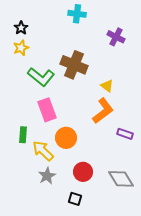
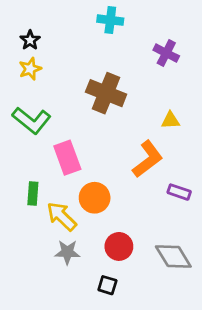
green L-shape: (41, 77) -> (32, 120), moved
yellow triangle: (107, 86) -> (170, 120), moved, turned -40
gray star: (47, 176) -> (67, 252), turned 30

